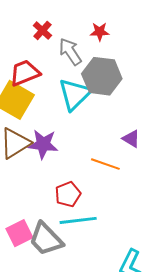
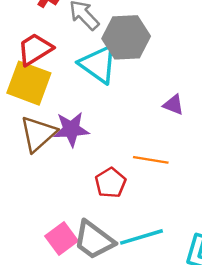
cyan triangle: (75, 94) -> (98, 64), turned -30
orange line: (105, 164) -> (151, 160), moved
cyan line: (78, 220) -> (141, 237), moved

